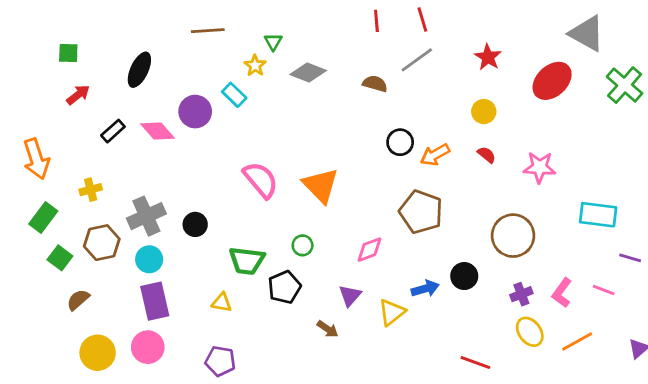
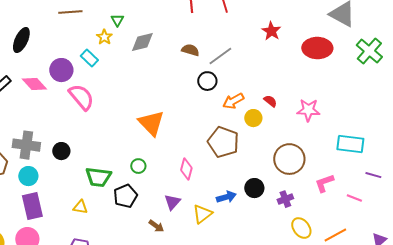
gray line: (417, 60) -> (220, 56), moved
gray diamond: (308, 72) -> (142, 42), turned -35
red ellipse: (552, 81) -> (317, 48), turned 44
yellow circle: (484, 112) -> (253, 118), moved
black circle: (400, 142) -> (207, 81), moved
pink semicircle: (261, 180) -> (81, 97), moved
gray cross: (146, 216) -> (26, 145), turned 32
pink diamond: (369, 250) -> (186, 169), turned -55
pink L-shape: (562, 293) -> (324, 183), moved, turned 35
purple cross: (521, 294) -> (285, 199), moved

